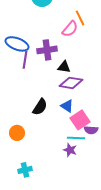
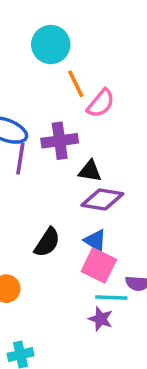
orange line: (80, 18) -> (76, 84), moved
pink square: (80, 120) -> (99, 265), moved, turned -30

